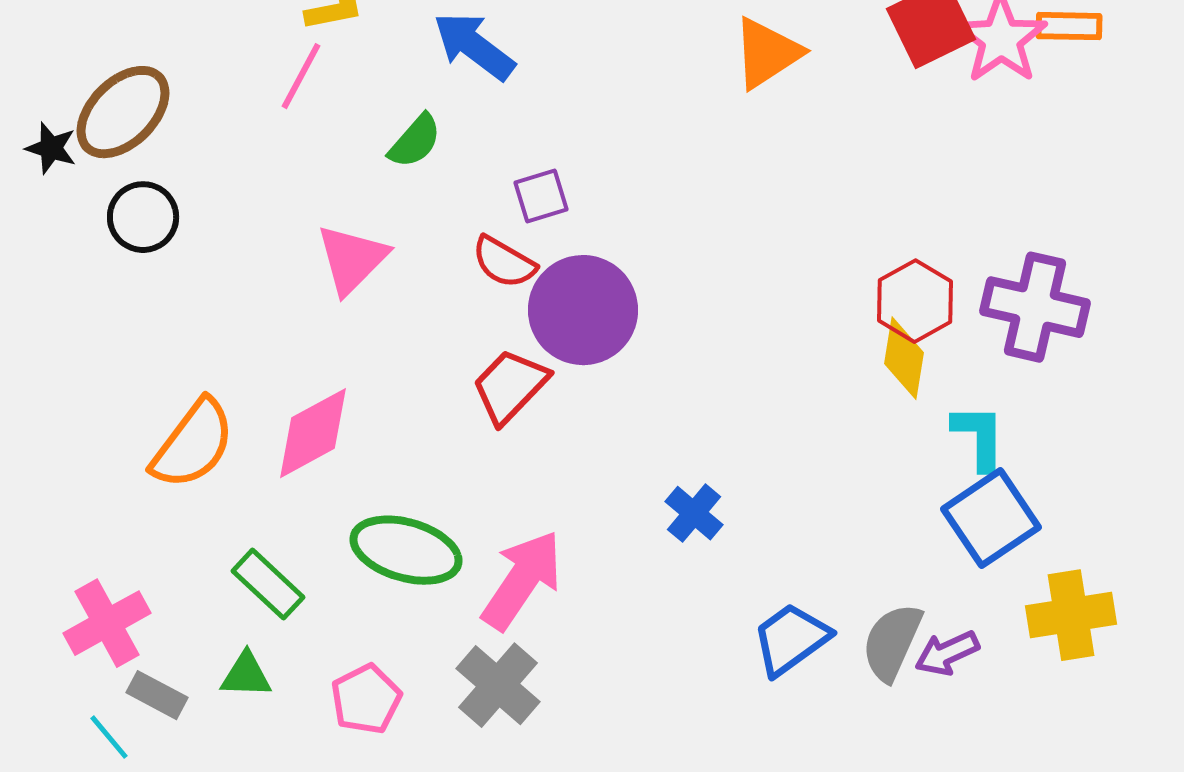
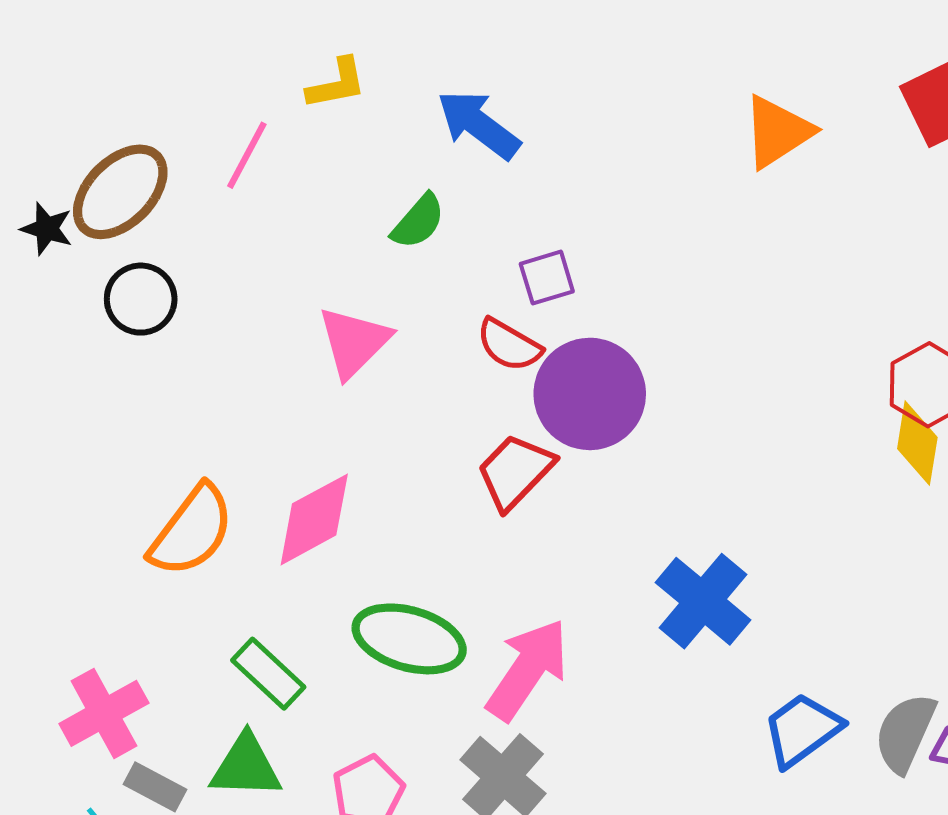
pink line: (301, 76) -> (247, 155), moved
blue cross: (694, 513) -> (703, 601), size x1.6
green triangle: (246, 675) -> (246, 766), size x1.4

